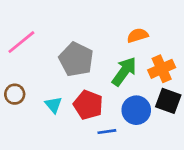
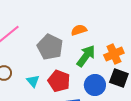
orange semicircle: (138, 35) -> (79, 30), moved

